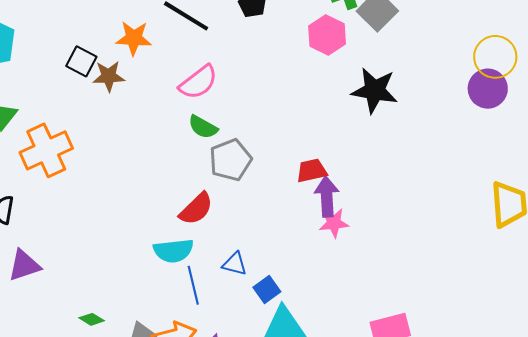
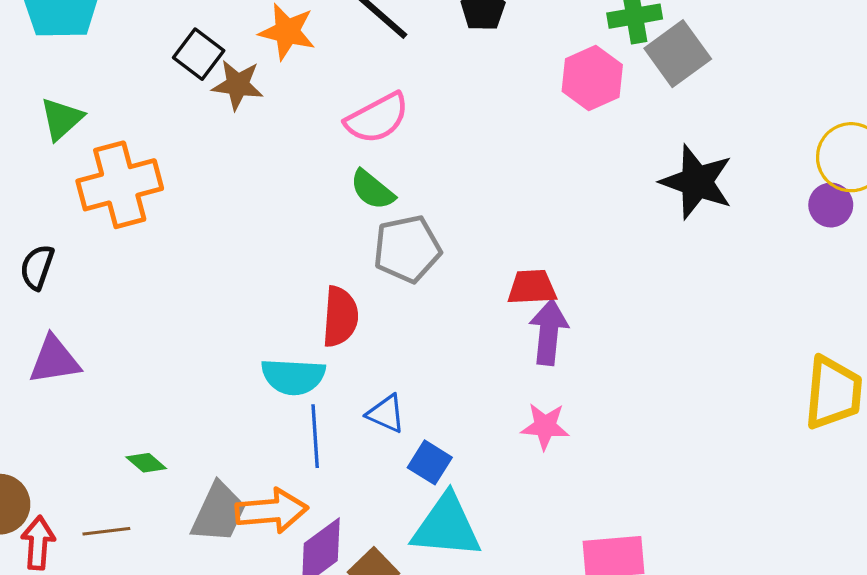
purple circle: (488, 89) -> (831, 205), size x0.7
black star: (375, 90) -> (697, 182), moved
red semicircle: (196, 209) -> (340, 317), turned -51
pink star: (334, 223) -> (545, 426), moved
blue square: (267, 289) -> (430, 462), turned -32

